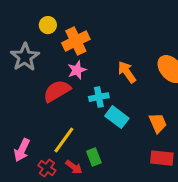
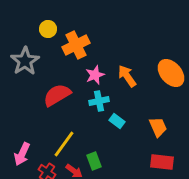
pink star: (77, 70) -> (95, 75), moved
cyan rectangle: (117, 117) -> (117, 121), size x0.7

